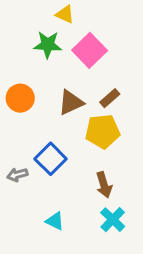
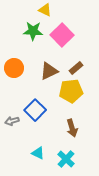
cyan cross: (113, 220) -> (66, 159), moved

